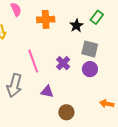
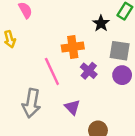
orange cross: (46, 19) -> (73, 47), moved
purple triangle: (47, 92) -> (72, 107), turned 40

